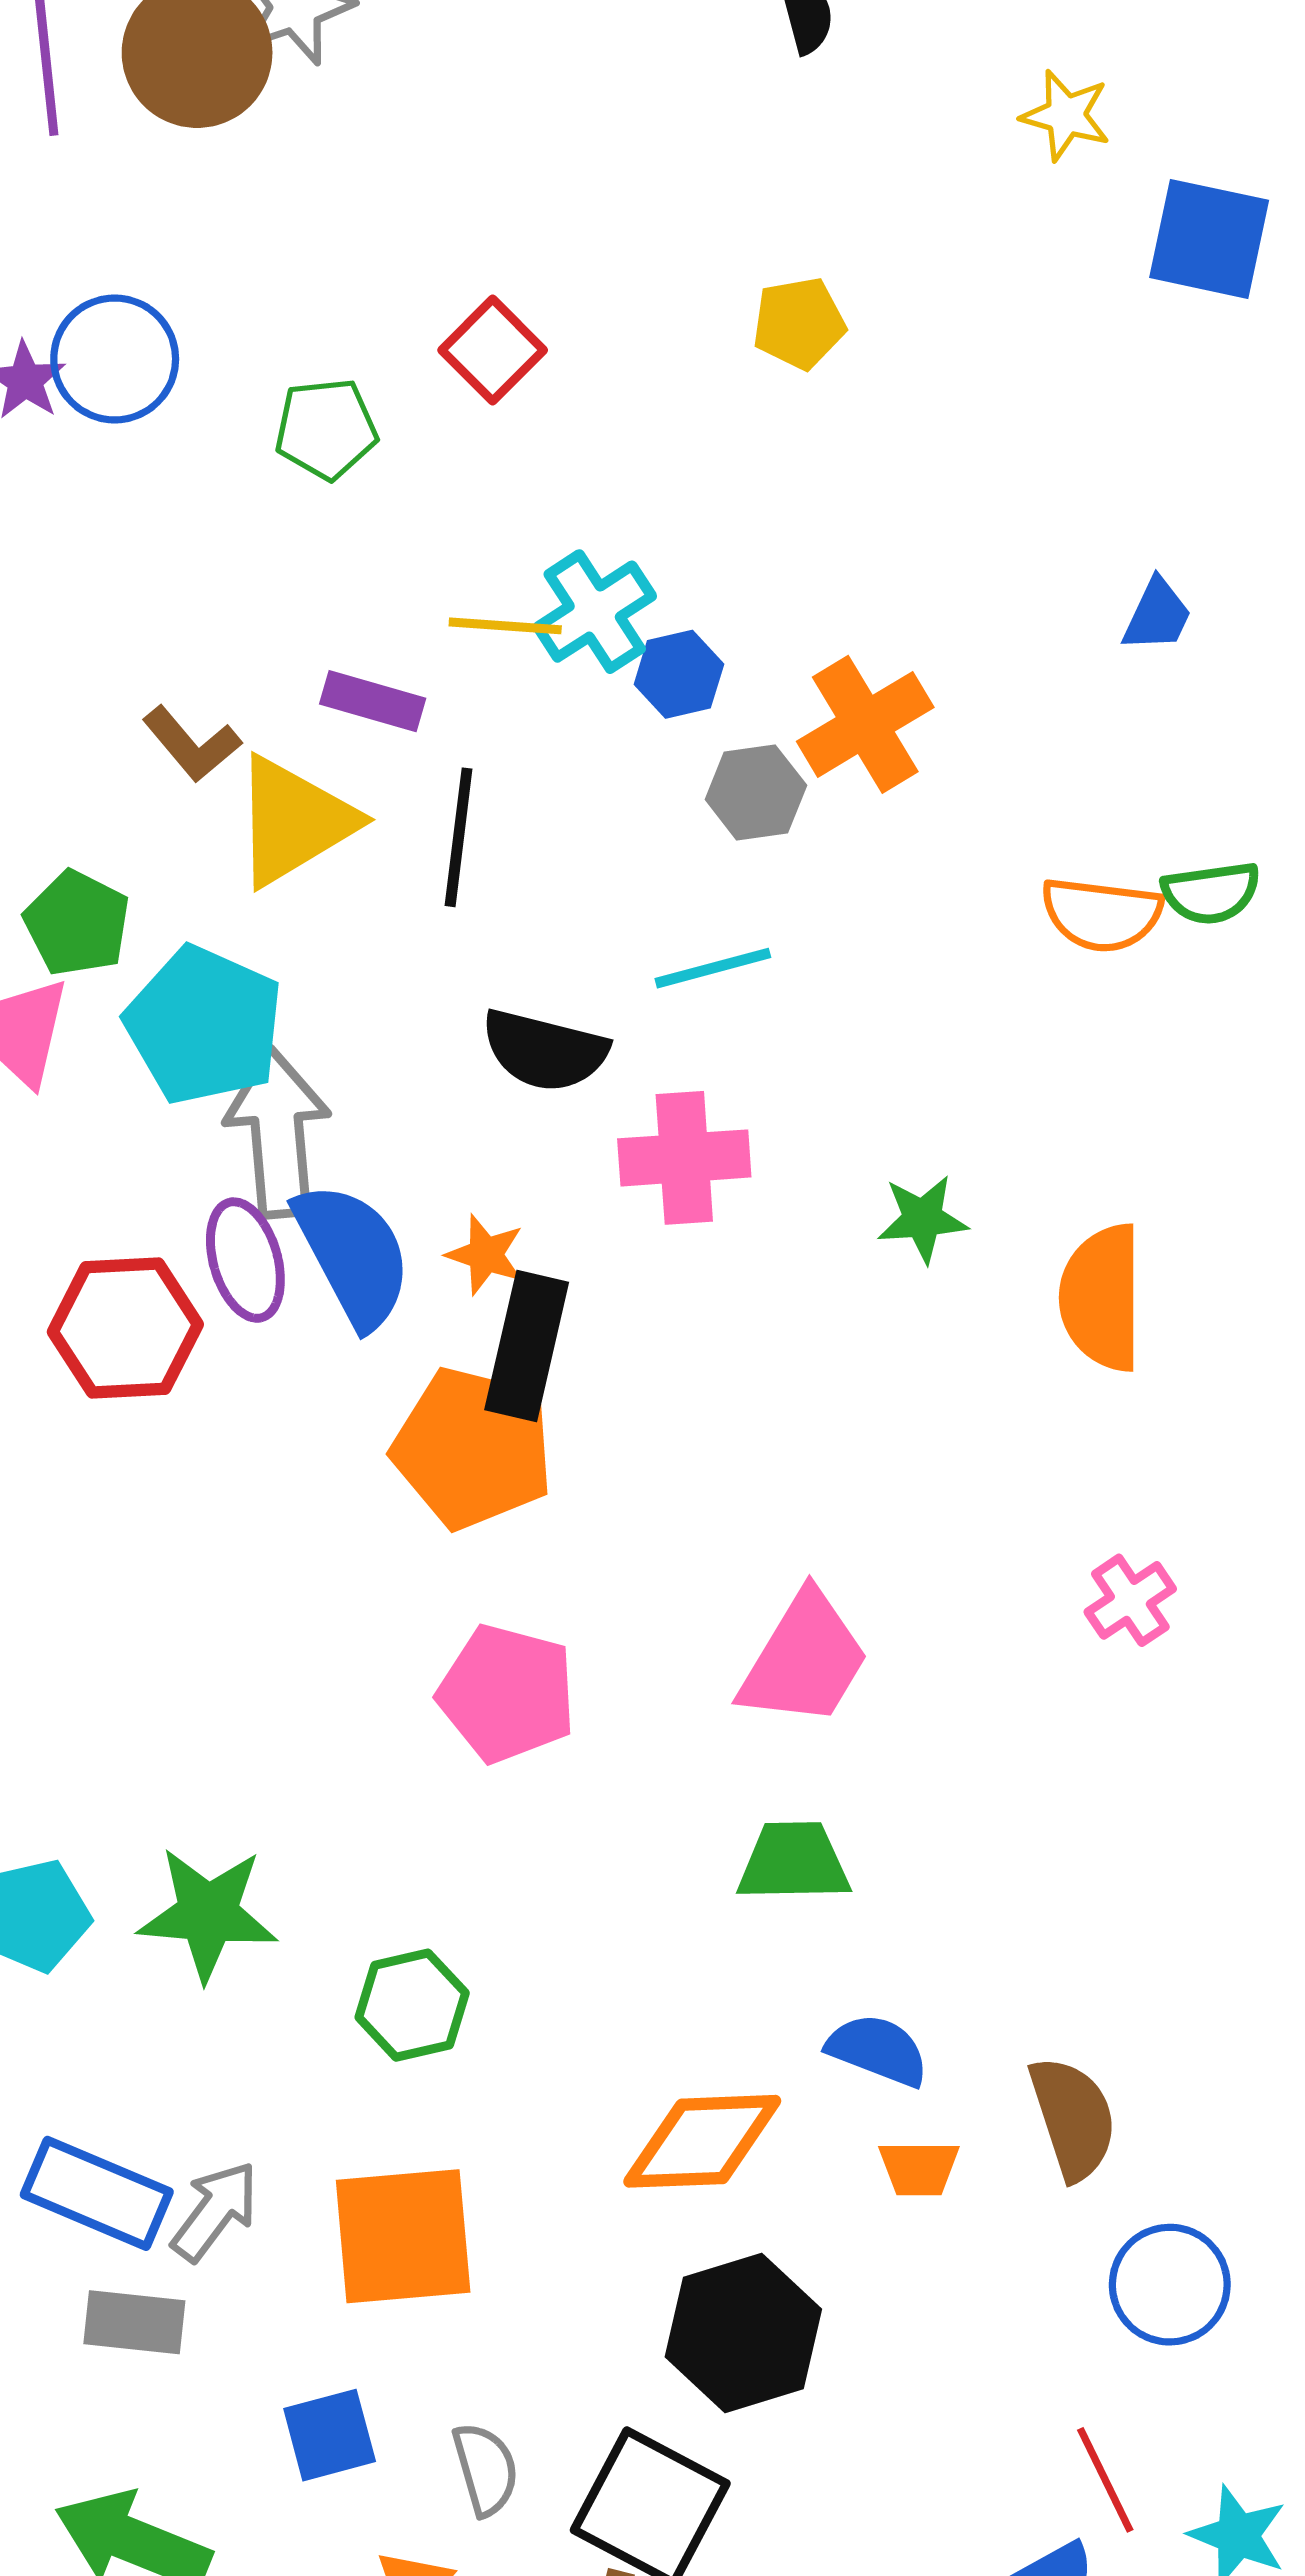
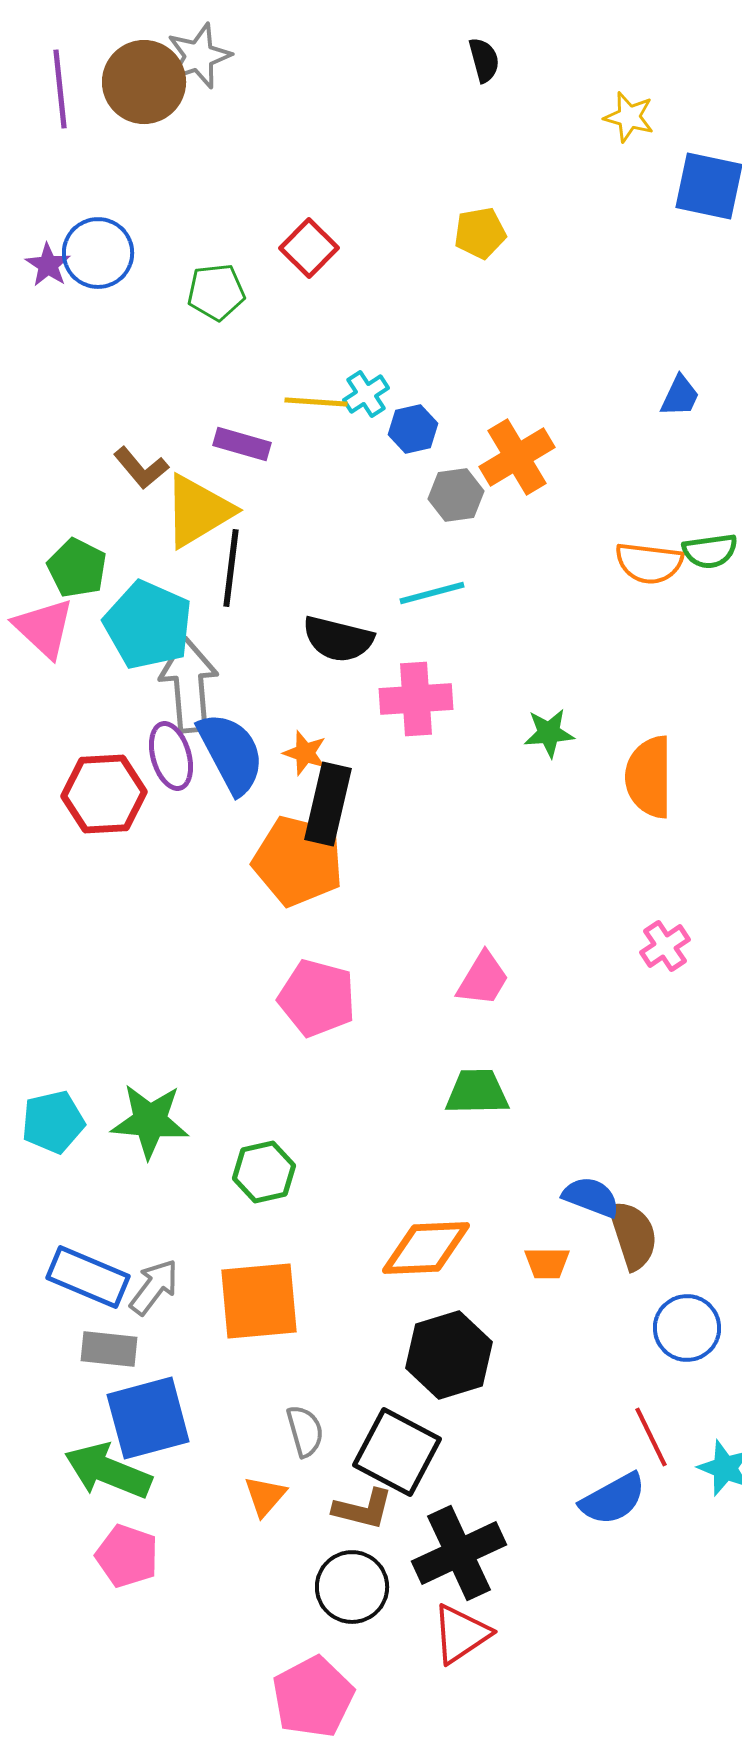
cyan cross: (595, 612) -> (366, 394), size x0.7
black line: (459, 837) -> (231, 568), moved
pink trapezoid: (804, 1659) -> (483, 979), size x0.7
blue semicircle: (878, 2050) -> (591, 1197), moved
blue square: (330, 2435) -> (148, 1418), moved, size x1.6

